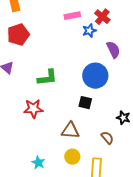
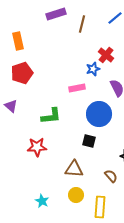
pink rectangle: (72, 16) -> (77, 88), moved

